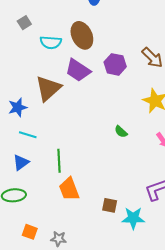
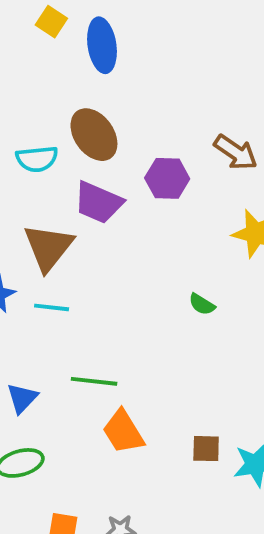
cyan line: (28, 135) -> (52, 307), moved
green line: (59, 161) -> (94, 381), turned -70

